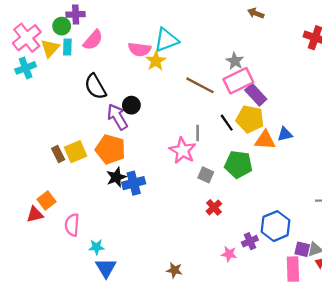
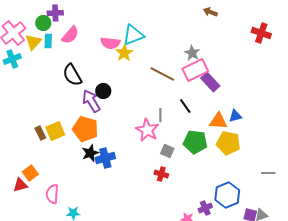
yellow pentagon: (250, 119) -> (228, 143), moved
red cross: (214, 207) -> (161, 174), moved, turned -32

